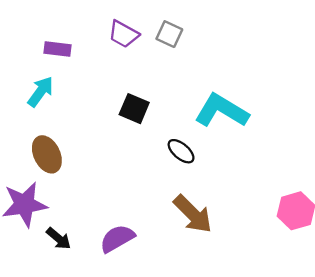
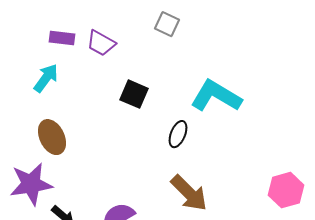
purple trapezoid: (124, 34) -> (101, 43), moved
black ellipse: (181, 151) -> (178, 134), turned 72

